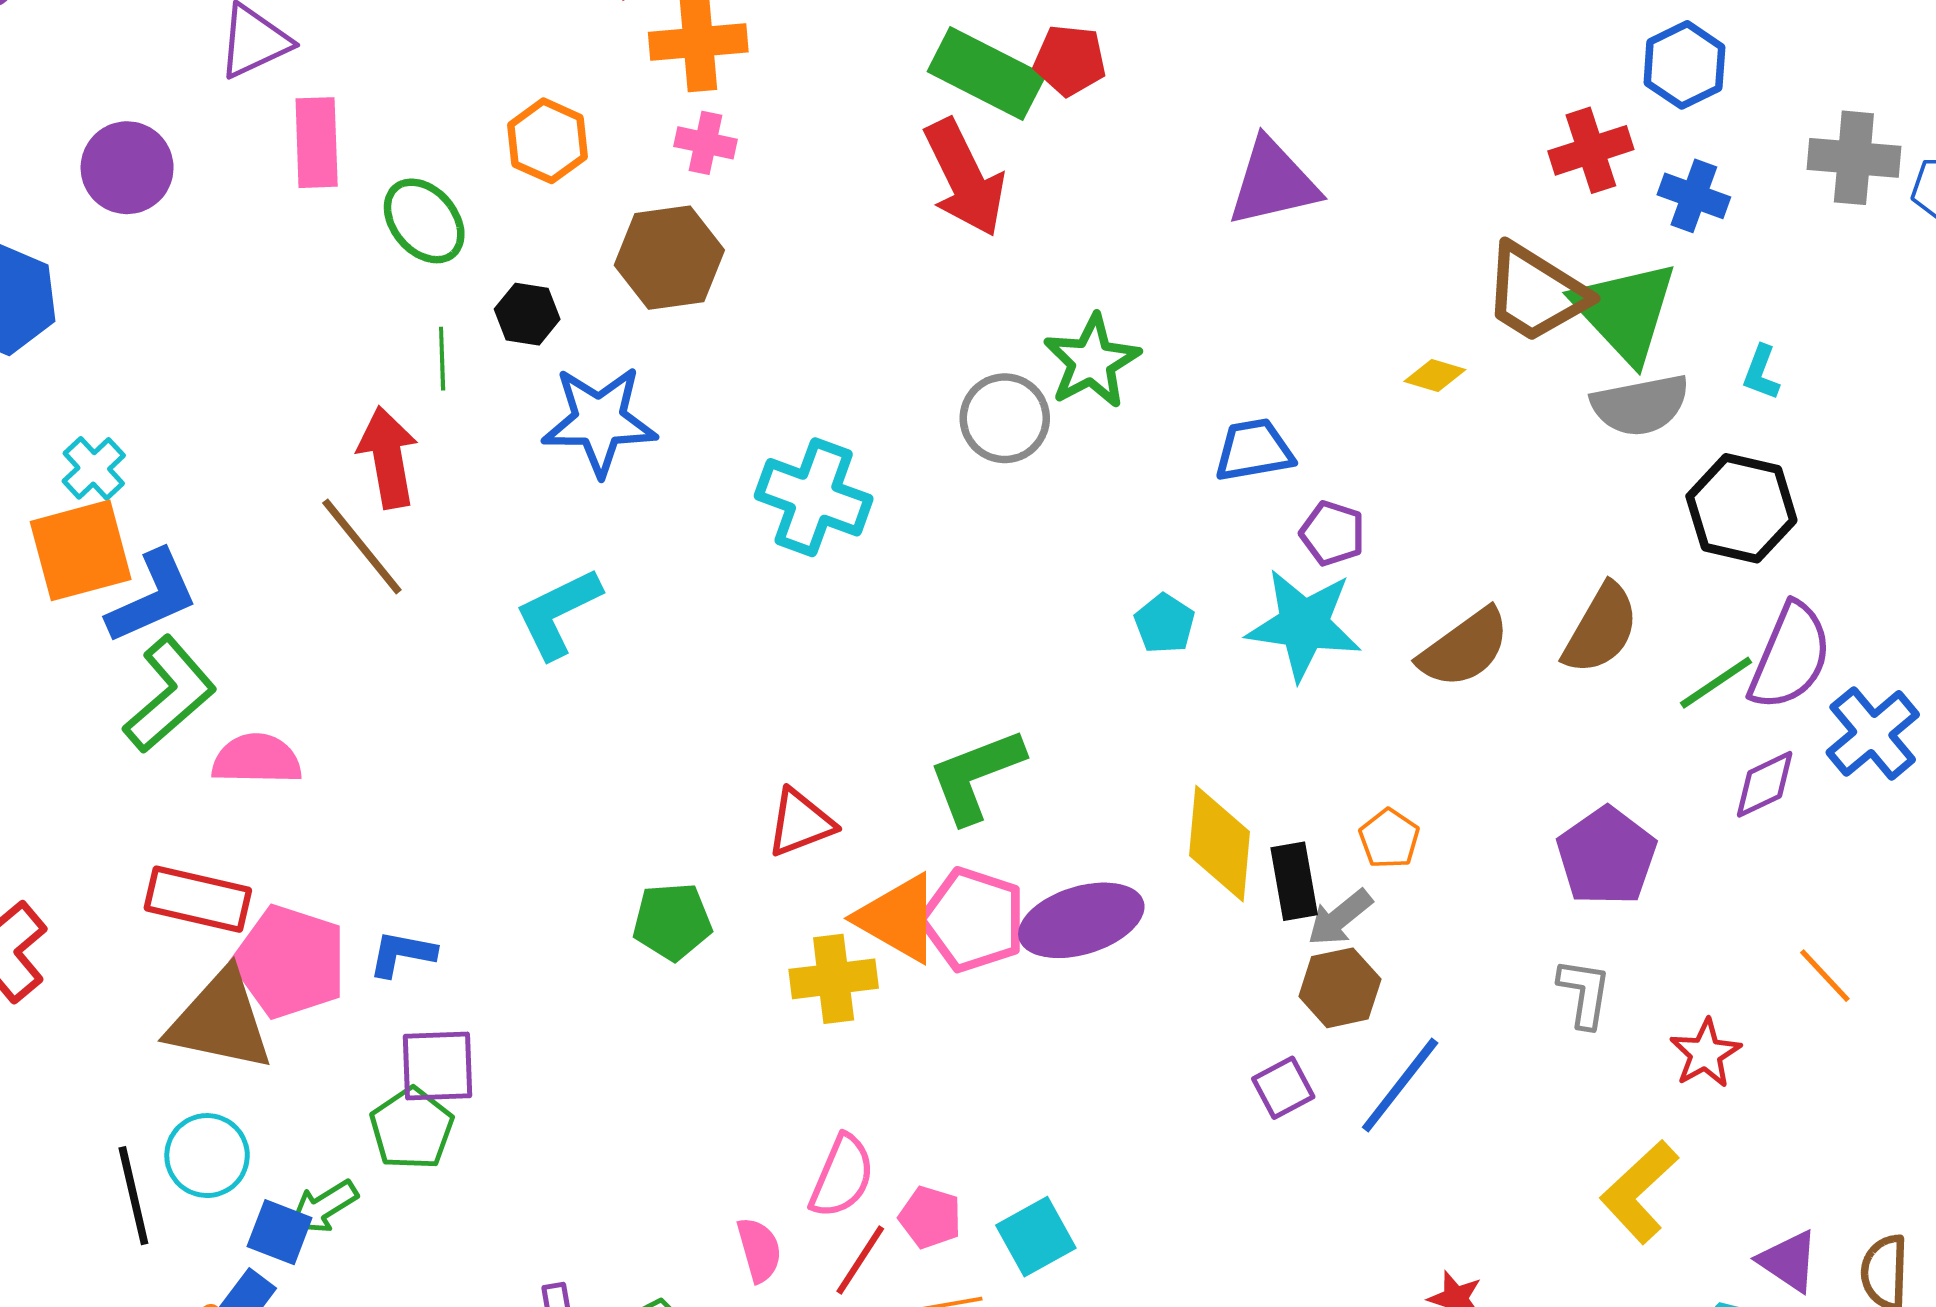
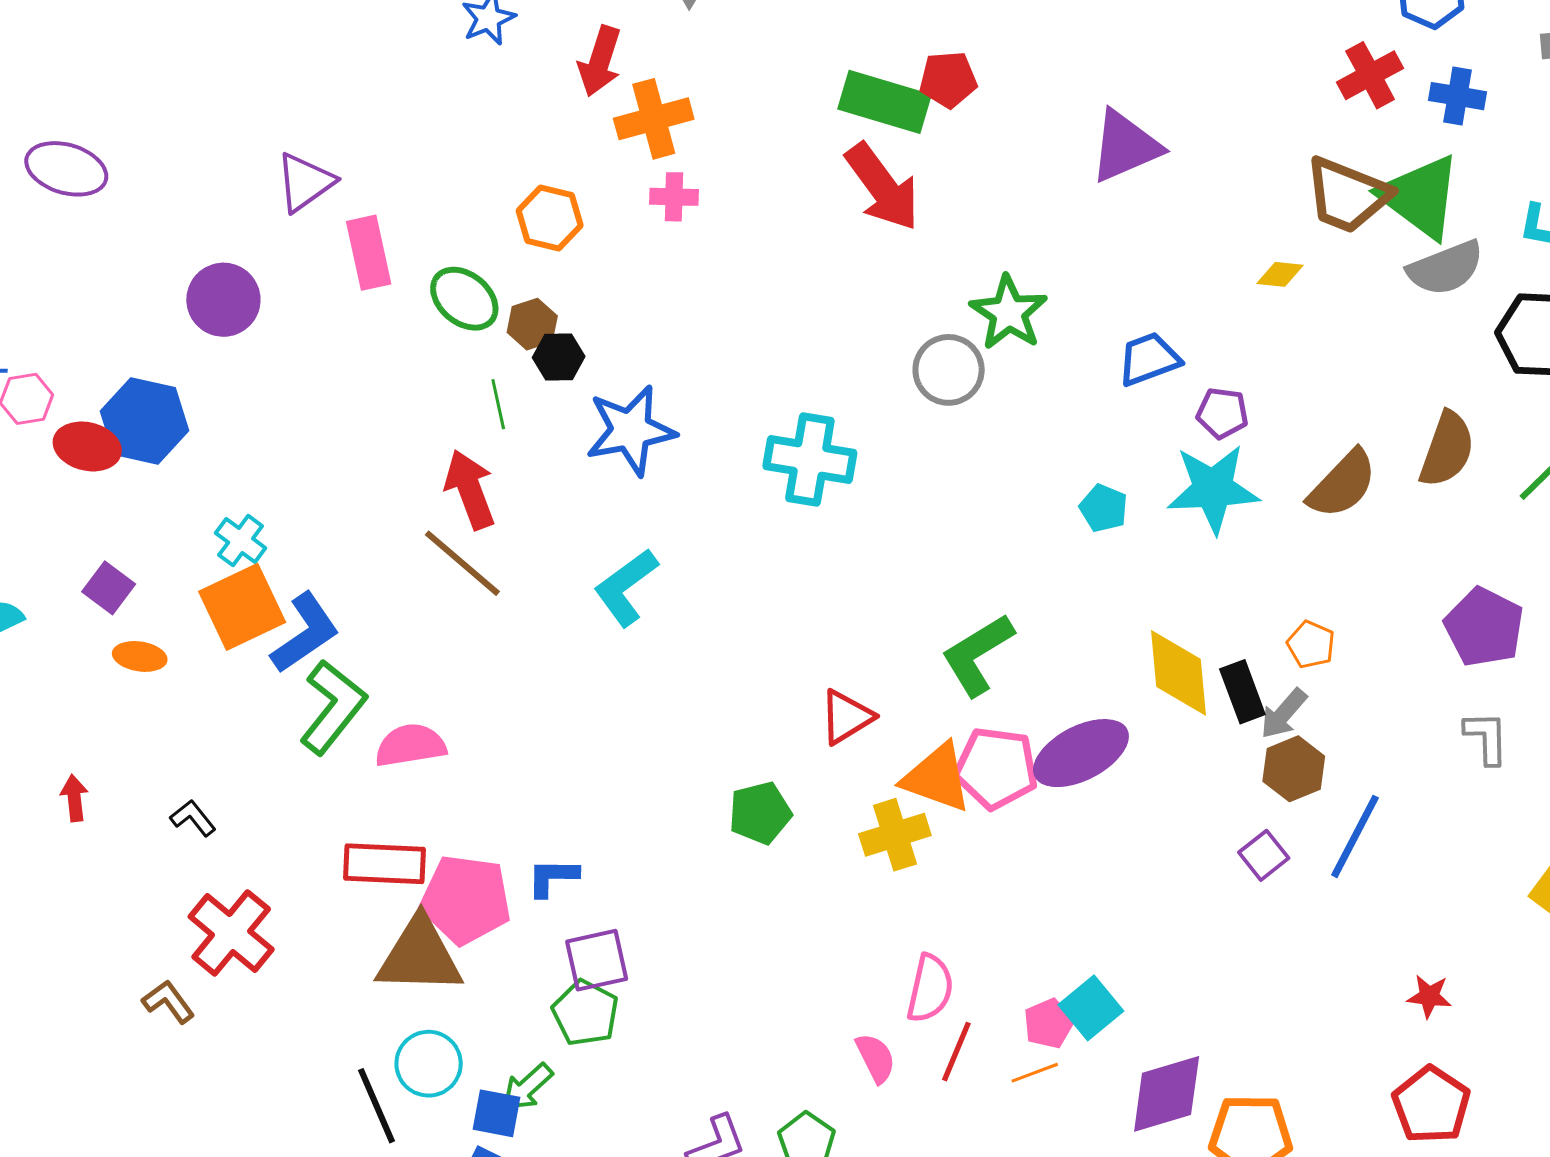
brown hexagon: (669, 258) -> (532, 324), moved, size x0.6
pink pentagon: (930, 1217) -> (1049, 1023), moved, turned -30

